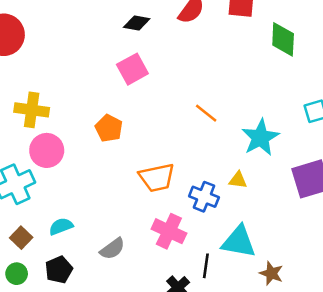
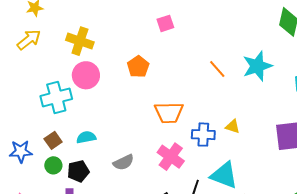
pink square: (132, 69) -> (165, 23), size x0.7
cyan star: (260, 138) -> (257, 66), moved
blue cross: (204, 197) -> (203, 135), turned -30
green circle: (17, 274) -> (53, 165), moved

